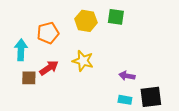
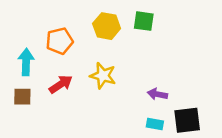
brown square: (29, 78) -> (22, 97), moved

